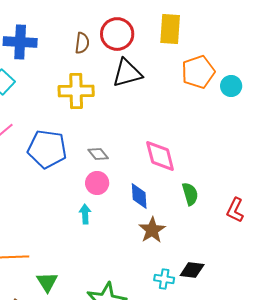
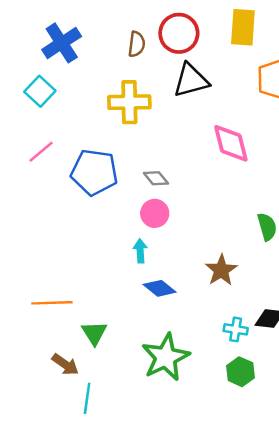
blue cross: (20, 42) -> (62, 43), turned -36
pink diamond: (160, 156) -> (231, 143), moved
blue diamond: (139, 196) -> (160, 288), moved, turned -48

